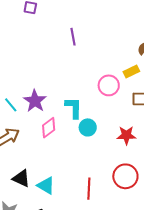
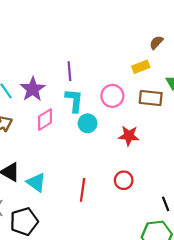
purple line: (73, 37) -> (69, 71), moved
pink circle: (109, 85) -> (112, 96), moved
red circle: (125, 176) -> (124, 180), size x0.7

